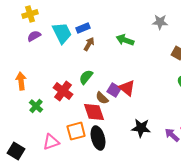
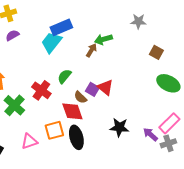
blue rectangle: (83, 28) -> (61, 27), size x1.5
cyan trapezoid: (62, 33) -> (51, 42), moved, turned -115
green arrow: (125, 40) -> (103, 39), turned -36
brown arrow: (89, 44) -> (91, 50), moved
green cross: (36, 106) -> (14, 105), size x1.5

